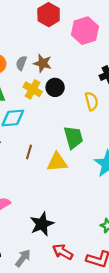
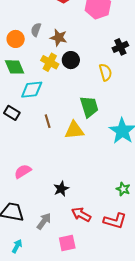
gray semicircle: (21, 63) -> (36, 30), moved
brown line: (29, 152) -> (48, 121), turned -32
black star: (42, 224) -> (61, 189), size x0.7

